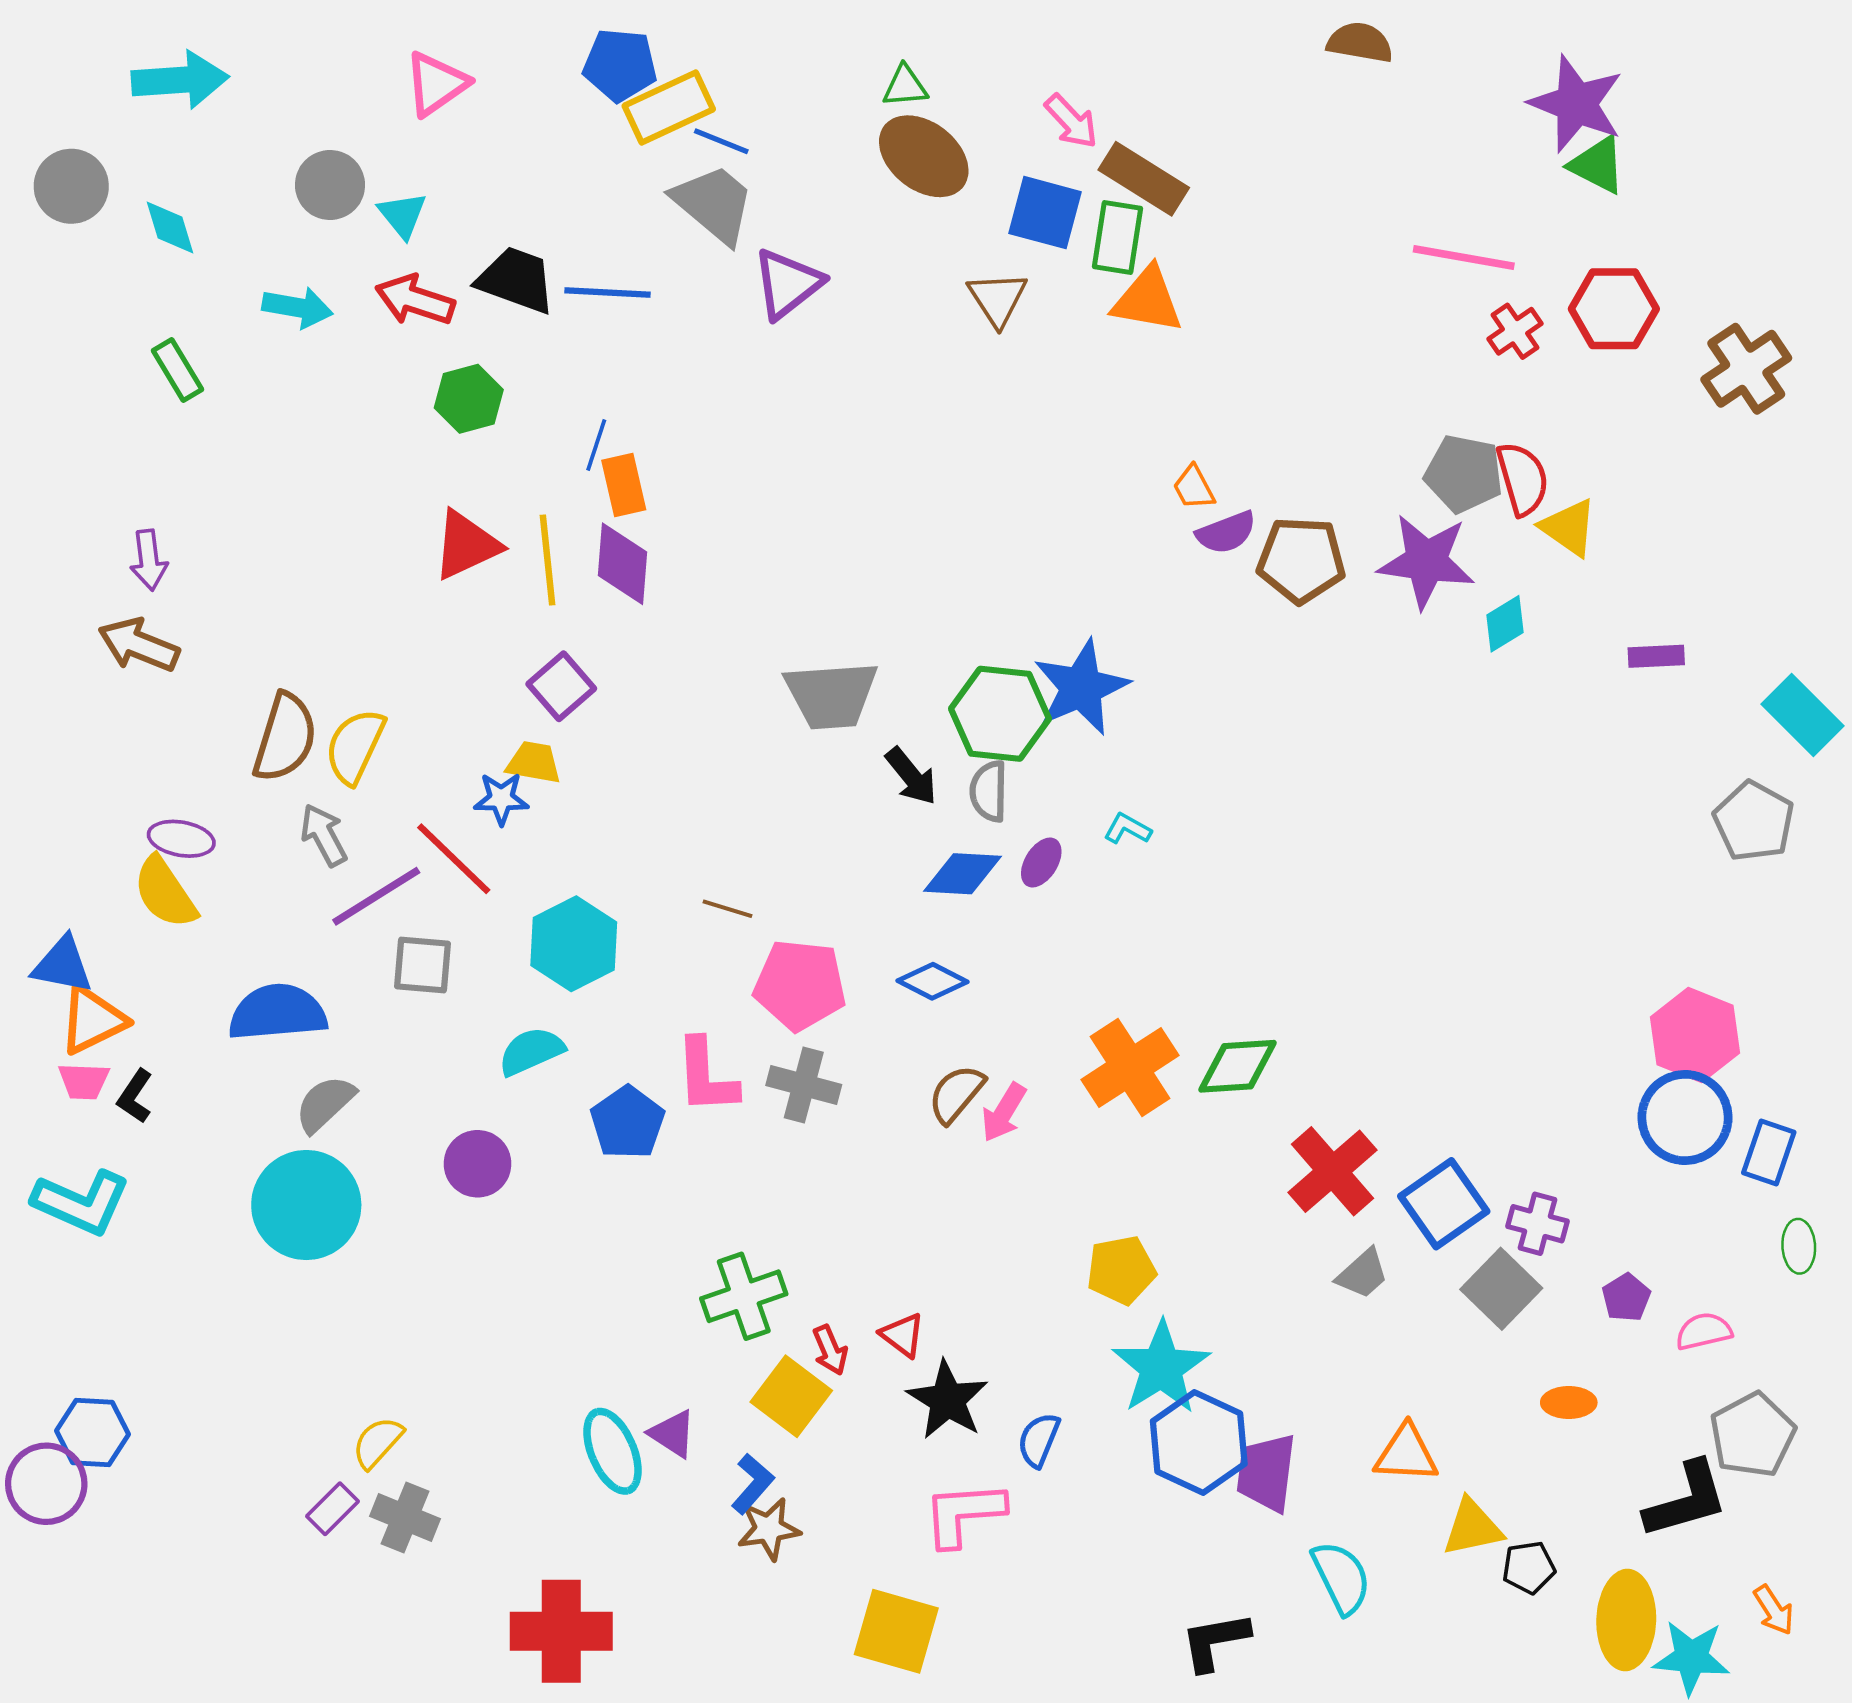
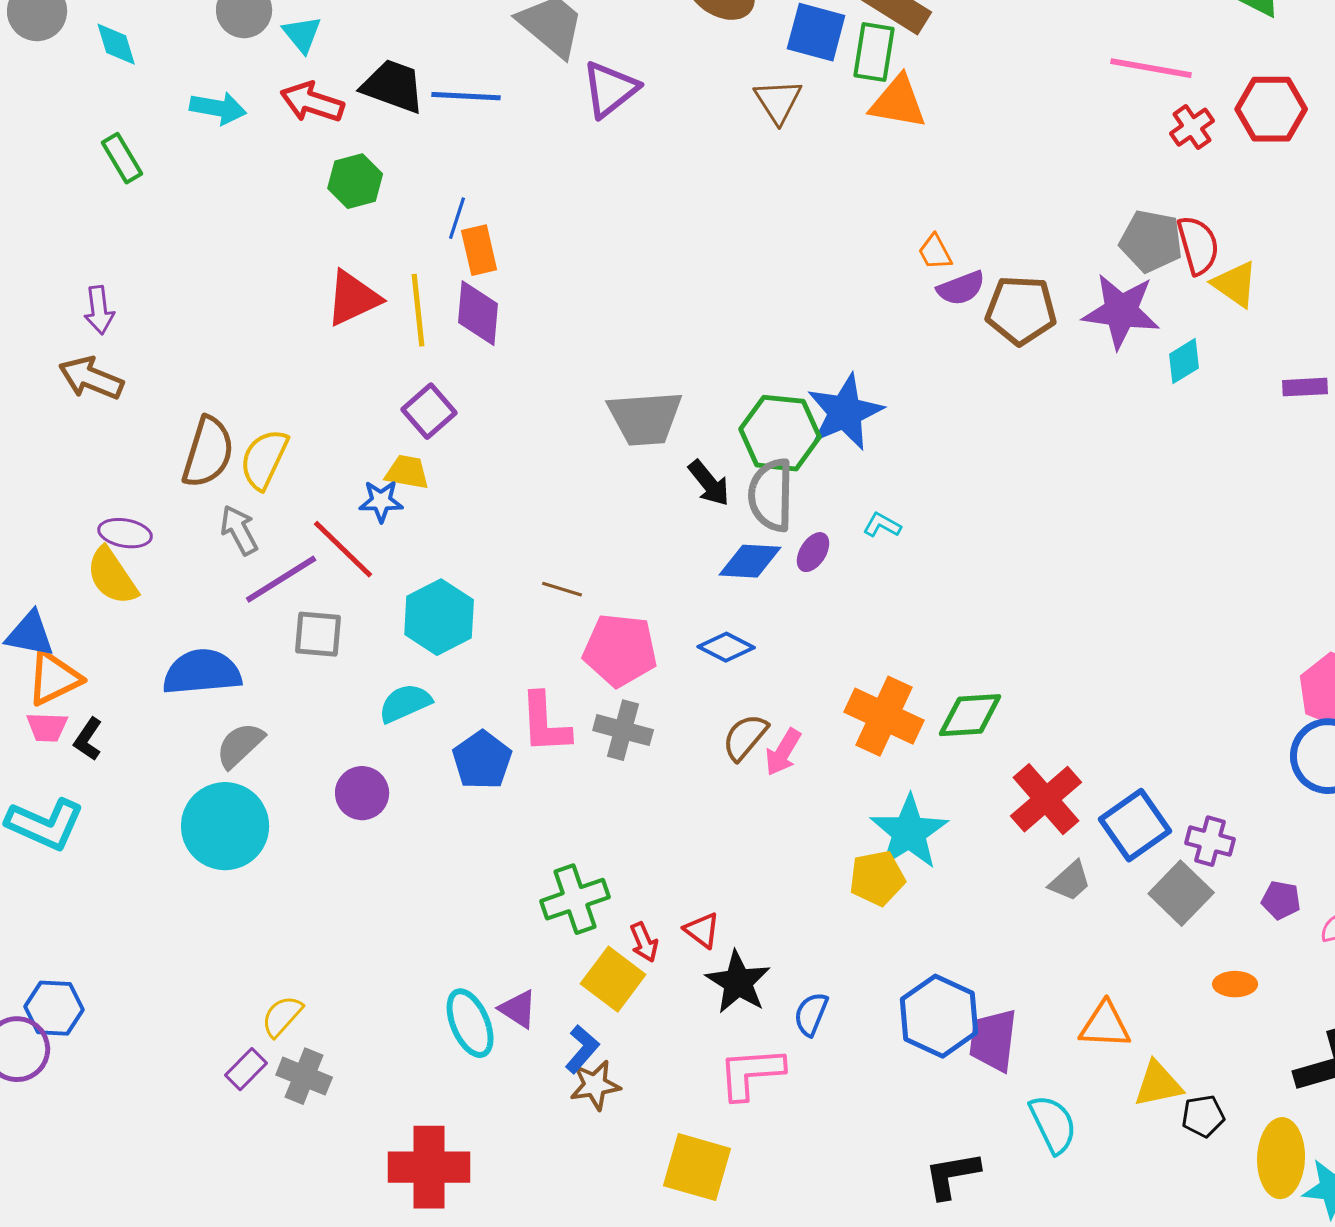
gray semicircle: (989, 791) -> (771, 495), size x1.5
orange cross: (1130, 1068) -> (884, 716), turned -32
purple pentagon: (1626, 1298) -> (1281, 900), turned -30
cyan star: (1161, 1368) -> (909, 832), moved

